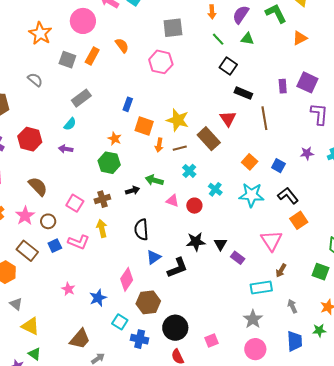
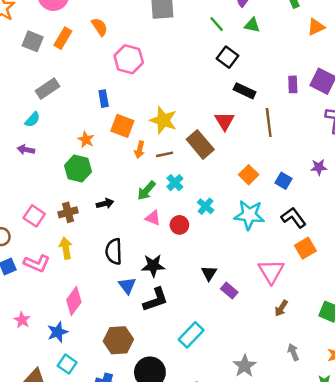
pink hexagon: (161, 62) -> (129, 59), moved
blue rectangle: (128, 104) -> (104, 99), turned -32
green arrow: (154, 180) -> (146, 191), moved, turned -66
black star: (196, 242) -> (153, 266), moved
blue triangle: (154, 257) -> (127, 286), turned -35
pink diamond: (127, 279) -> (74, 301), moved
cyan rectangle: (261, 288) -> (191, 335), moved, turned -40
cyan square: (120, 322) -> (67, 364), moved

